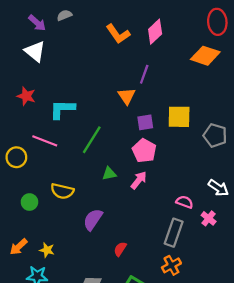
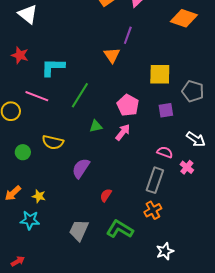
purple square: (145, 122) -> (166, 110), moved

